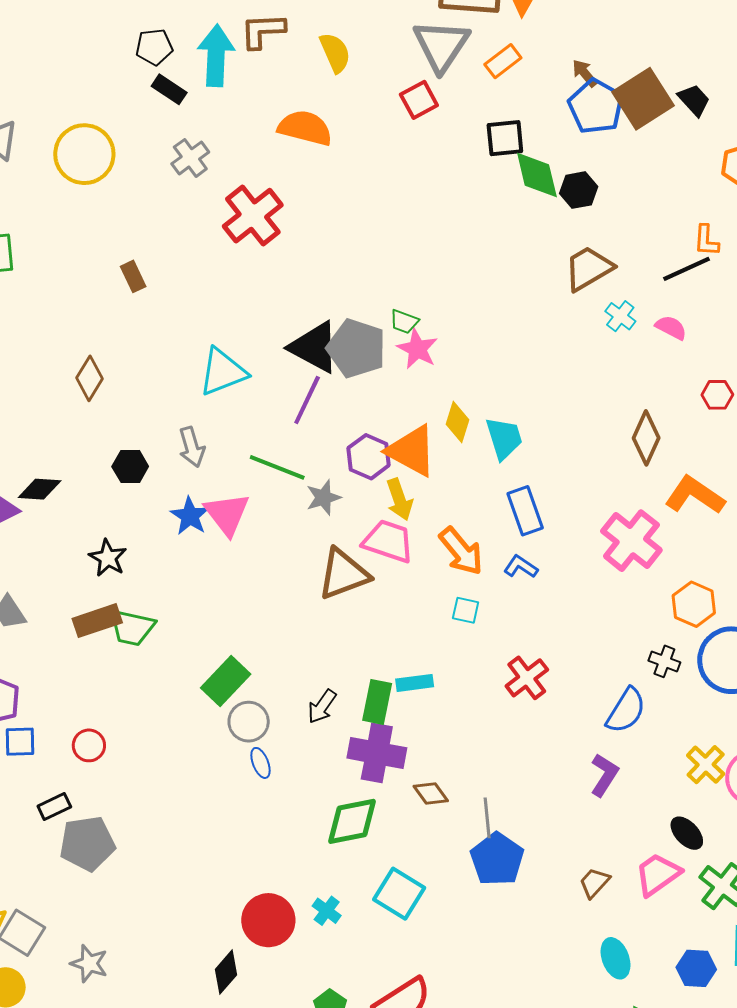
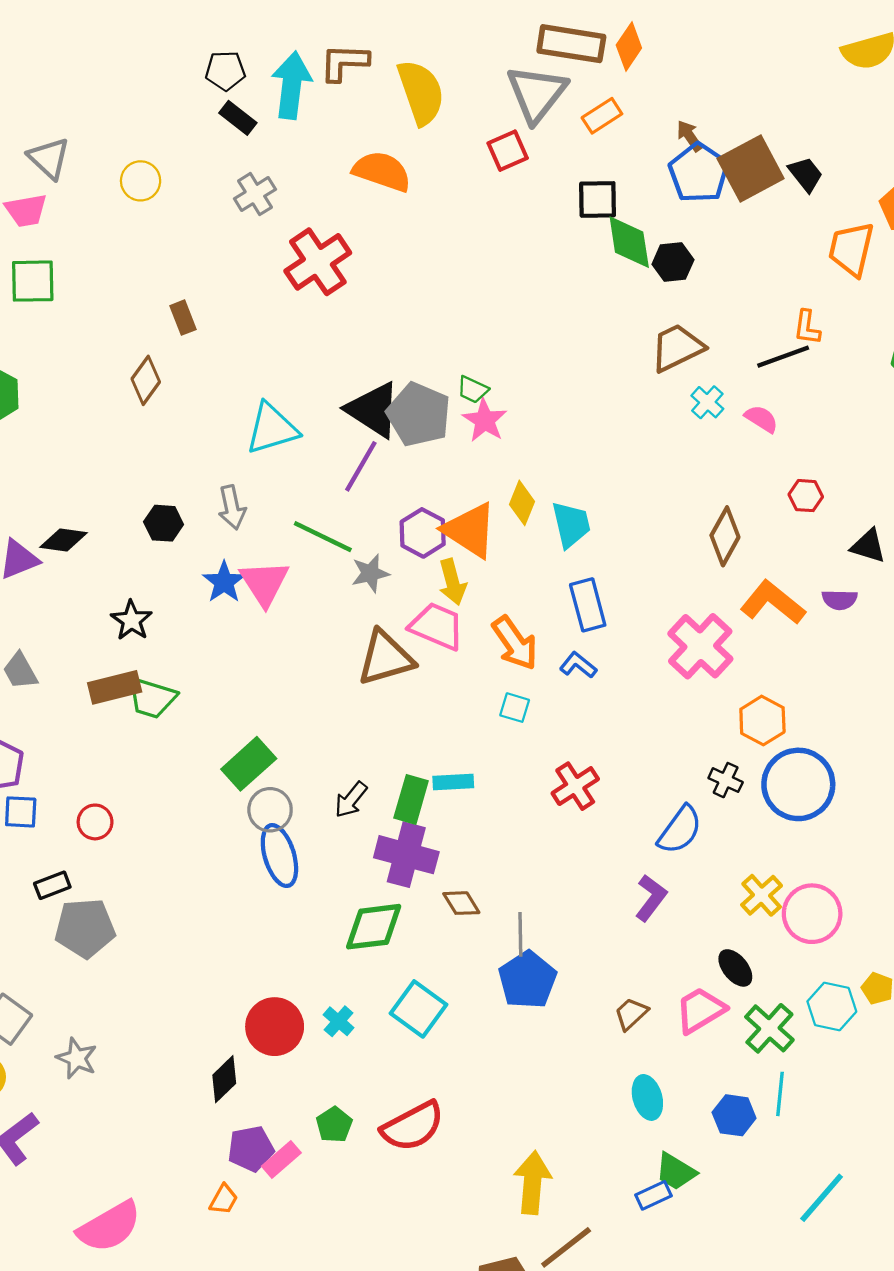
yellow semicircle: (335, 53) -> (421, 92), size x1.5
yellow circle: (84, 154) -> (141, 181), size x0.6
brown diamond: (90, 378) -> (146, 380), moved
blue ellipse: (260, 763) -> (279, 856), size x1.8

